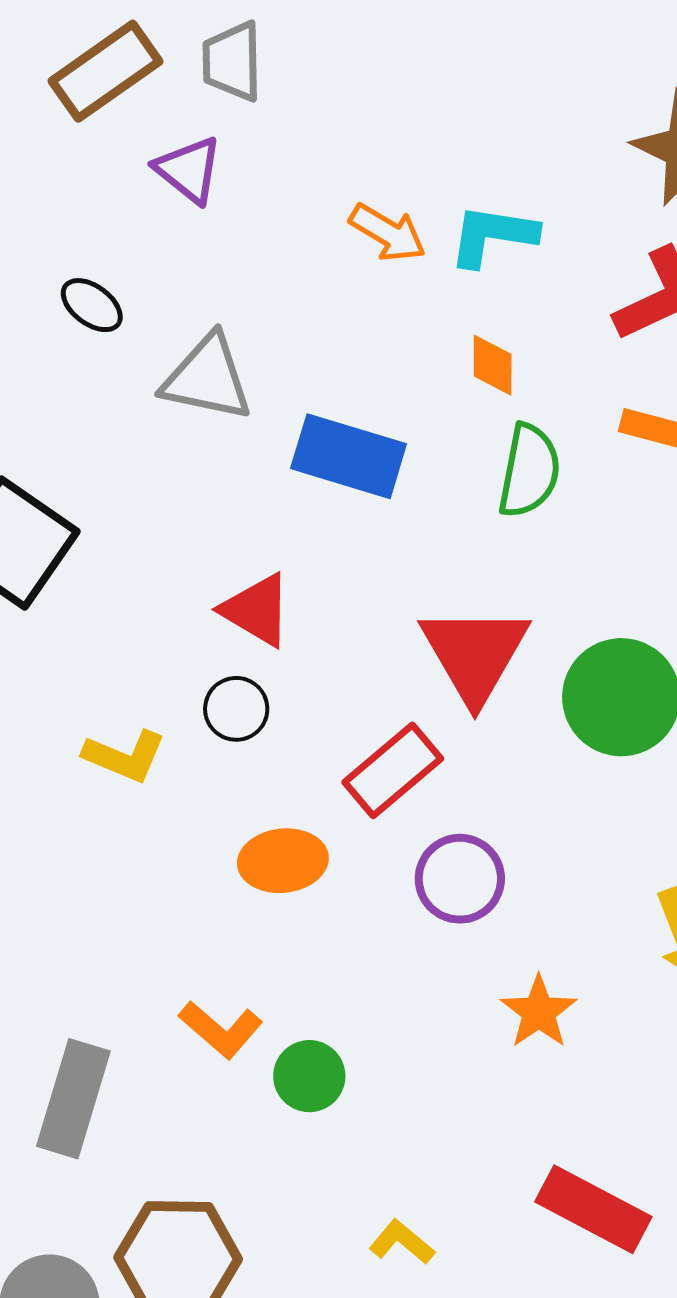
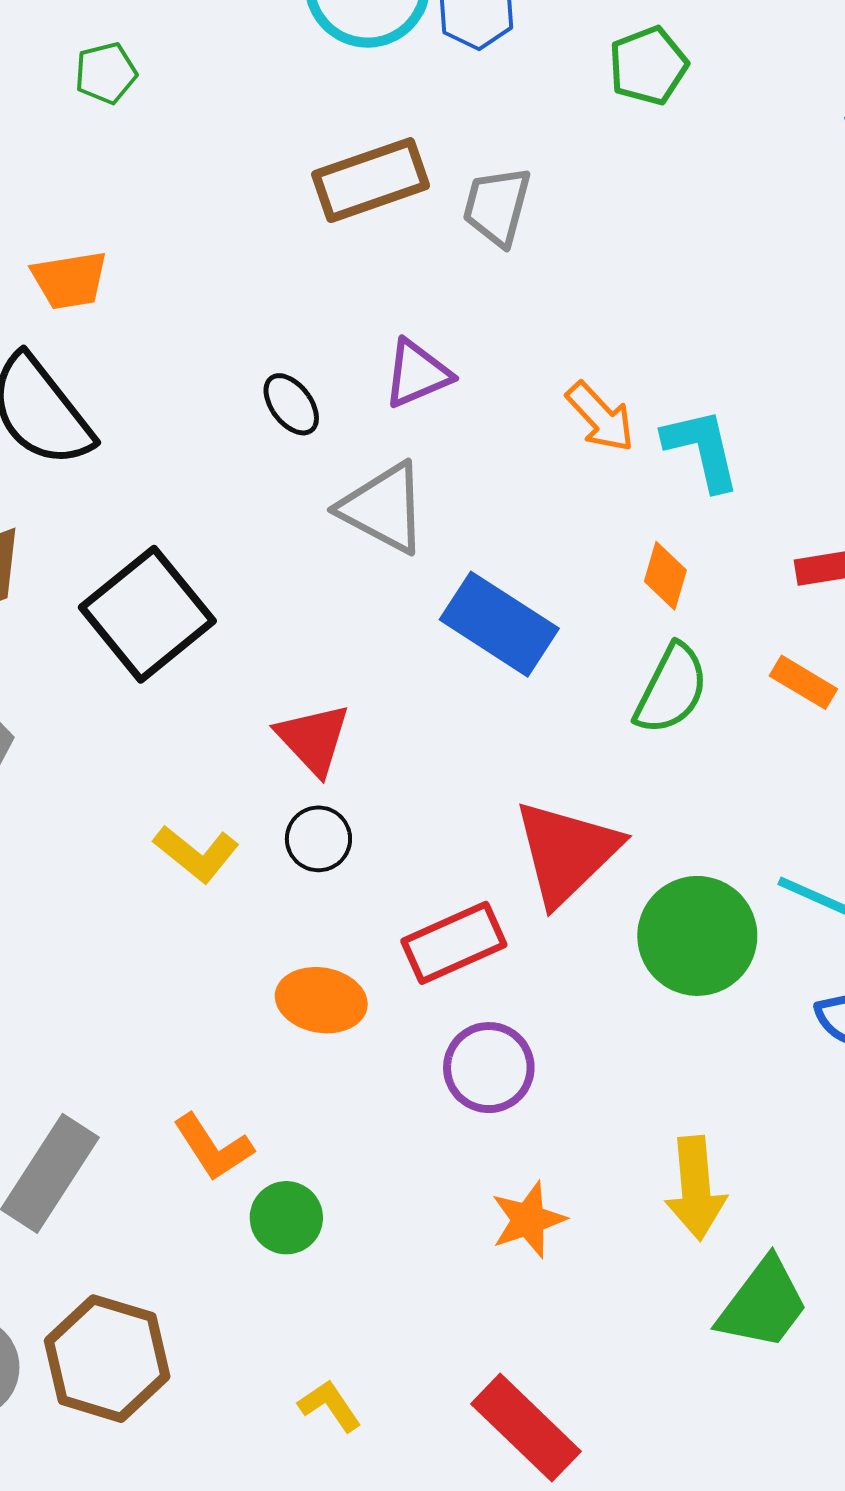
purple triangle: (189, 170) -> (417, 374), moved, turned 42
cyan L-shape: (493, 235) -> (702, 449), turned 52
red triangle: (257, 610) -> (313, 739), moved

